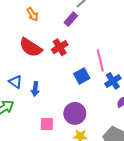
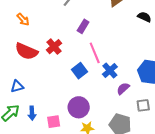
purple rectangle: (71, 19) -> (83, 26), moved
blue triangle: (15, 82) -> (17, 86), turned -40
blue arrow: (35, 89) -> (32, 113), moved

